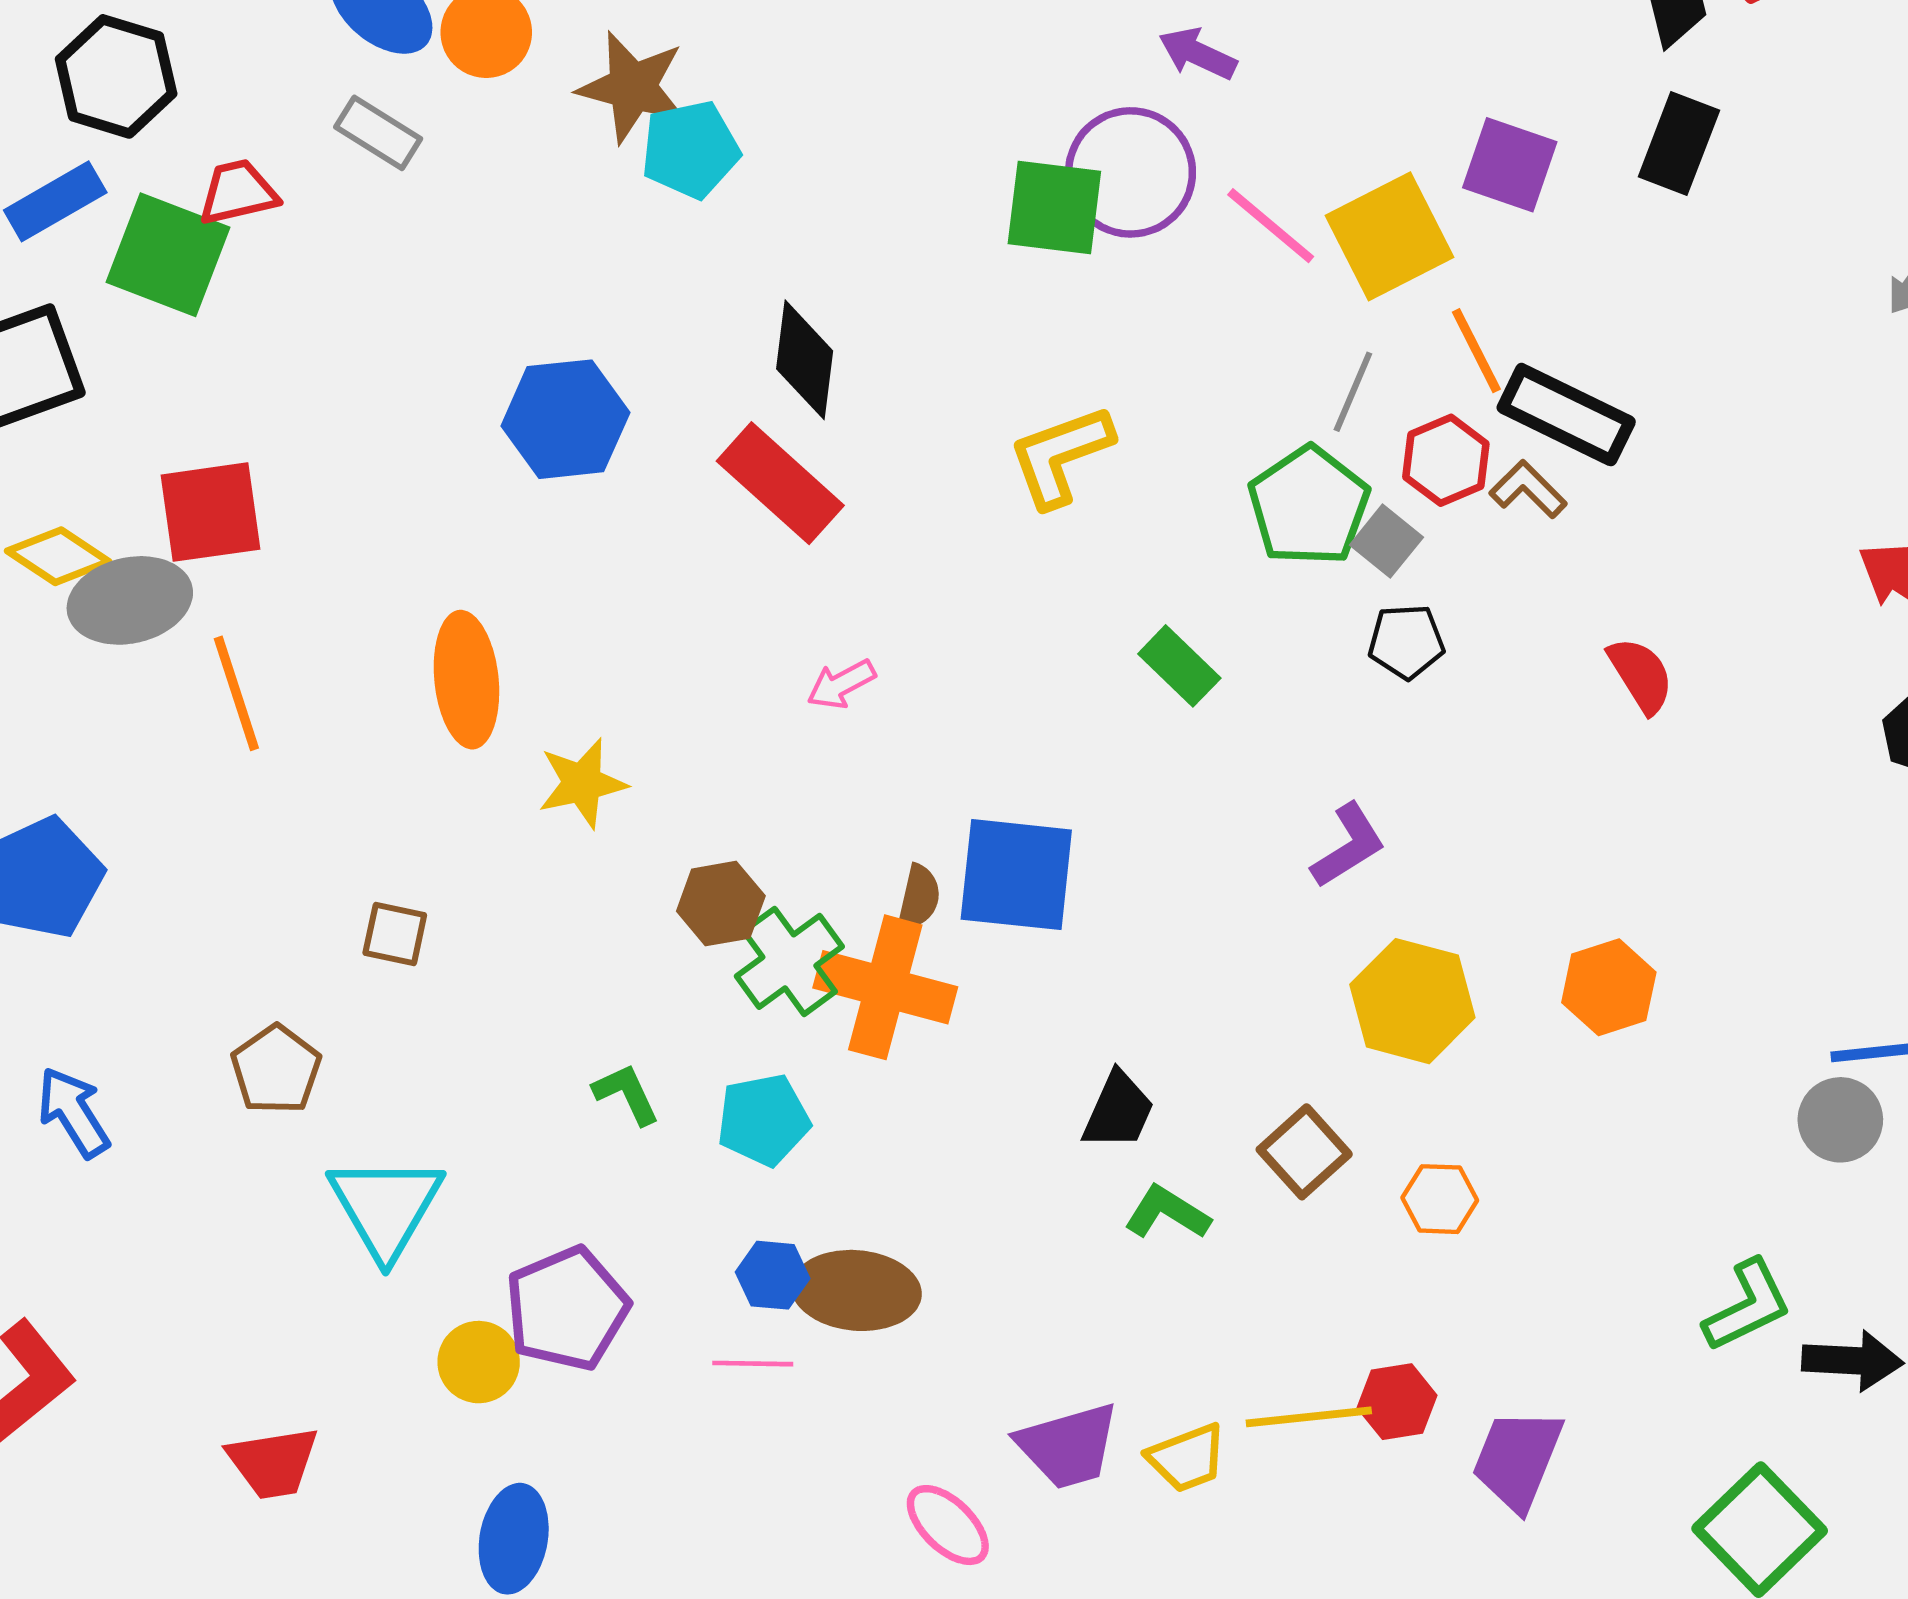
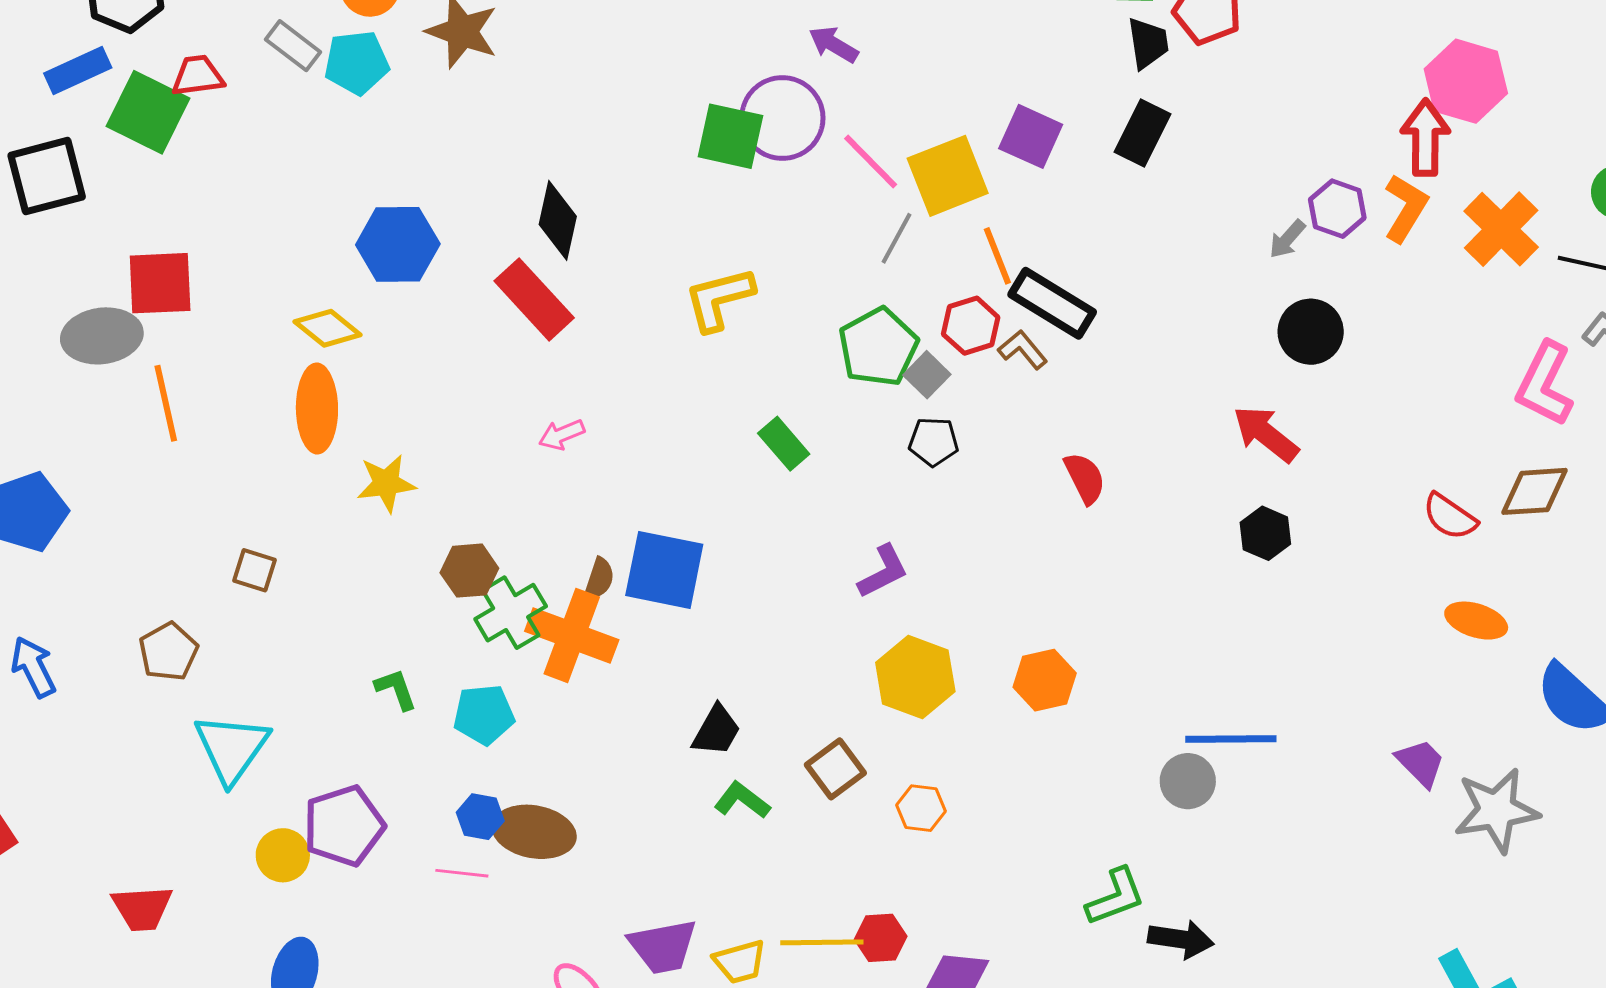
cyan pentagon: (690, 150) -> (357, 63), moved
gray line: (1353, 392) -> (897, 238), moved
yellow diamond: (58, 556) -> (328, 328), moved

